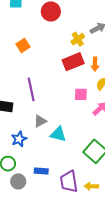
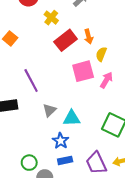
yellow cross: (78, 39) -> (51, 18), moved
pink square: (81, 94) -> (83, 71), size x1.5
blue star: (19, 139) -> (61, 141), moved

